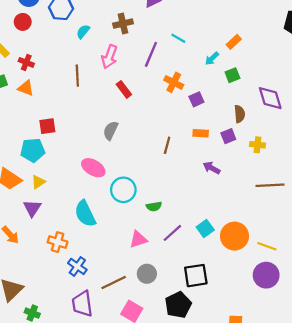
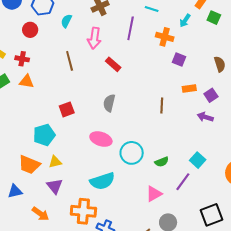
red circle: (23, 22) -> (30, 30), moved
green square: (232, 75) -> (214, 18), moved, turned -32
orange cross: (174, 82) -> (165, 37), moved
purple square: (196, 99) -> (179, 59), turned -32
red square: (47, 126) -> (67, 109), moved
purple square: (228, 136) -> (211, 95), moved
yellow triangle: (38, 182) -> (55, 162), turned 32
cyan semicircle: (85, 214) -> (102, 181), turned -70
cyan square: (205, 229) -> (198, 160), moved
orange cross: (58, 242) -> (83, 211), size x1.4

